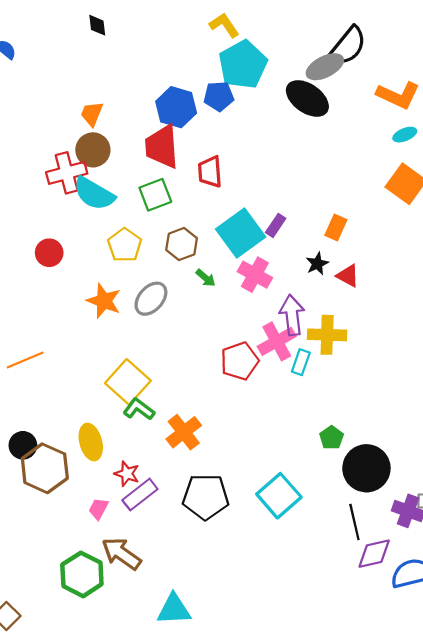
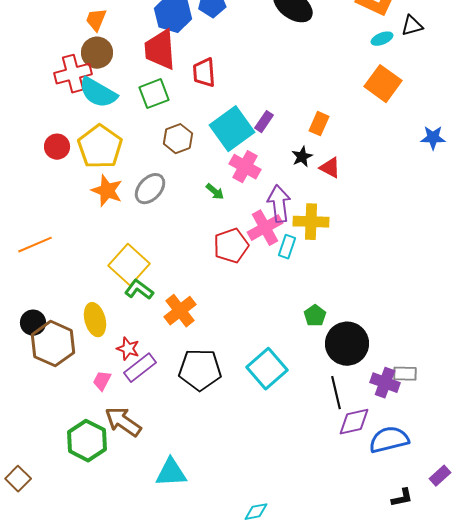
yellow pentagon: (125, 245) -> (100, 147), moved, size x1.4
green arrow: (206, 278) -> (215, 192), moved

